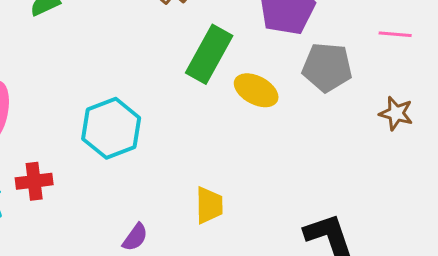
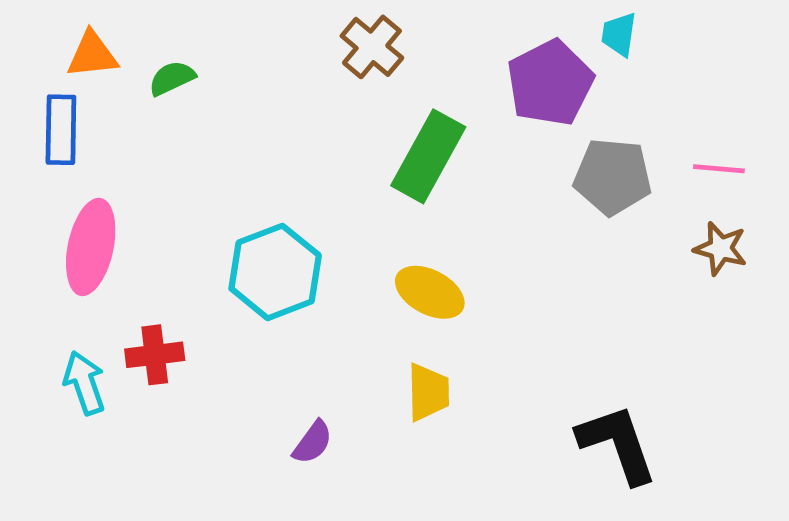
pink line: (395, 34) -> (719, 169), moved
yellow ellipse: (256, 90) -> (430, 292), moved

